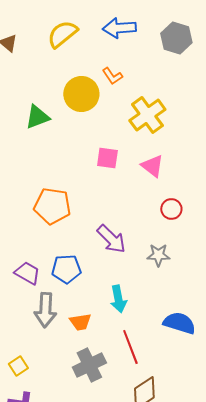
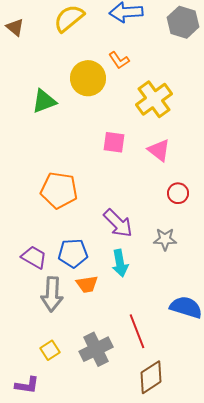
cyan arrow: (118, 299) -> (120, 263), moved
orange trapezoid: (80, 322) -> (87, 284), moved
yellow square: (18, 366) -> (50, 350), moved

